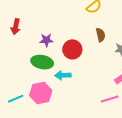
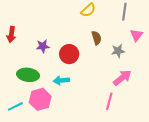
green ellipse: (42, 62) -> (28, 75), moved
pink line: (110, 99) -> (109, 101), turned -54

